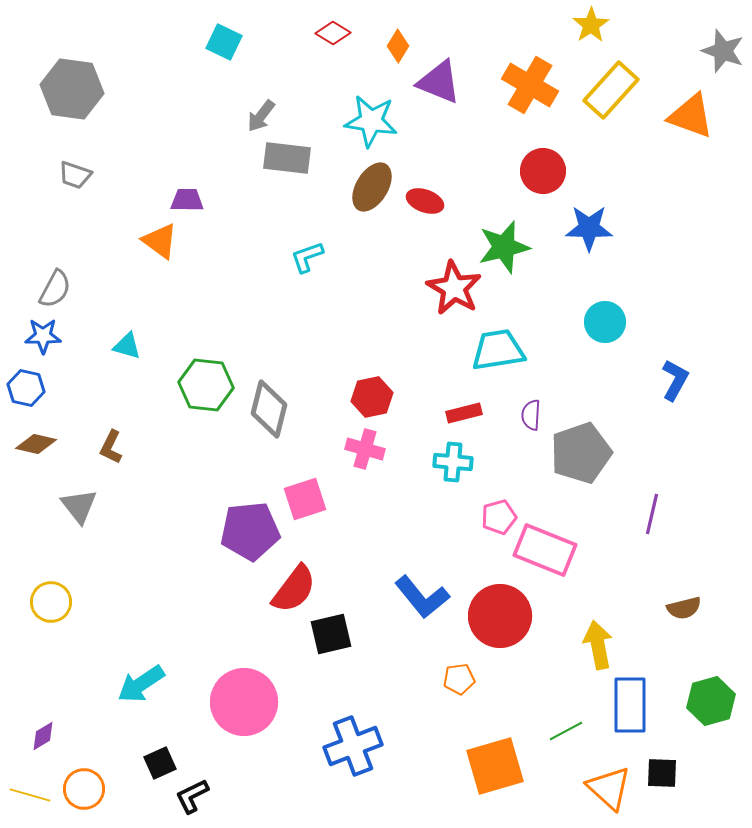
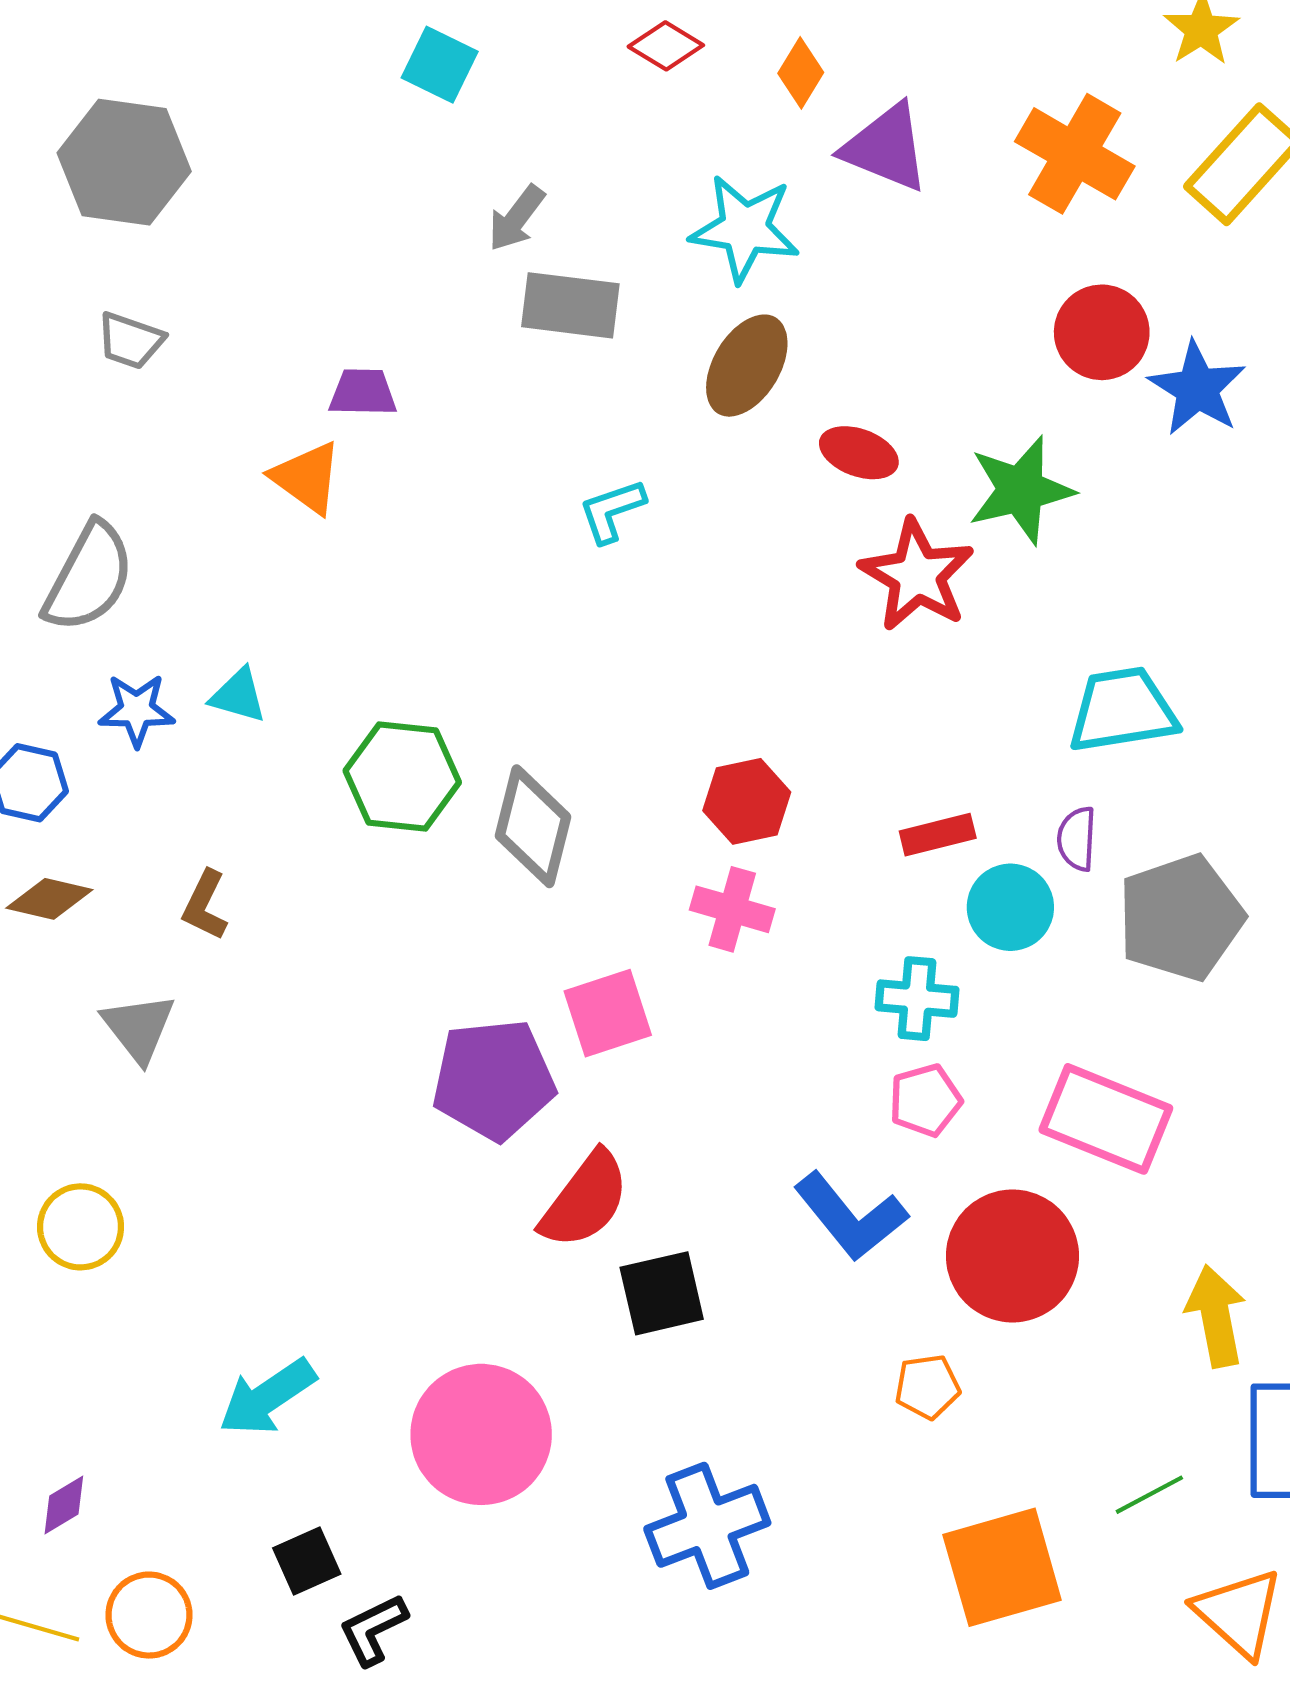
red ellipse: (425, 201) -> (859, 453), moved
blue star: (589, 228) -> (1197, 388), moved, turned 30
gray semicircle: (55, 289) -> (89, 577), size x1.4
cyan circle: (605, 322) -> (1010, 907), moved
blue star: (43, 336) -> (137, 710), moved
cyan trapezoid: (498, 350) -> (1122, 710), moved
cyan cross: (453, 462) -> (917, 999), moved
pink pentagon: (499, 517) -> (925, 1100), moved

